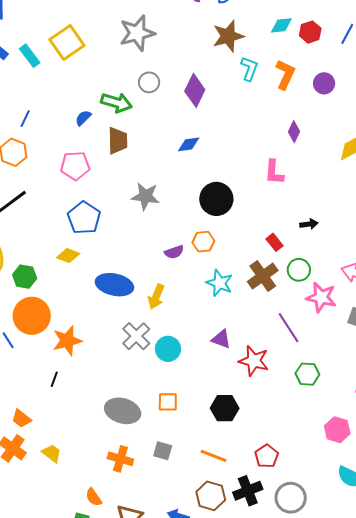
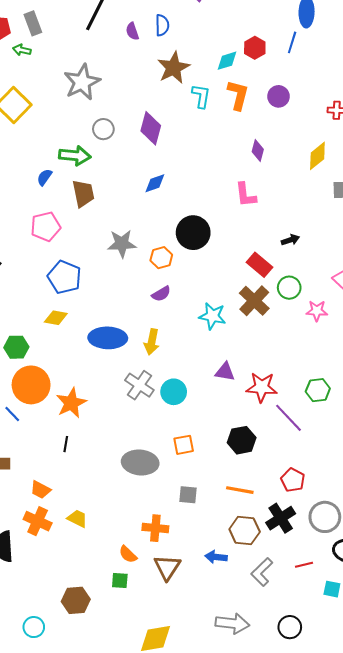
cyan diamond: (281, 25) -> (227, 61), moved
orange hexagon: (203, 242) -> (161, 258), moved
red rectangle: (274, 242) -> (259, 265), size x1.4
pink star: (321, 297) -> (317, 311), size x0.7
purple line: (289, 328) -> (288, 418), moved
orange cross: (120, 459) -> (155, 528), moved

